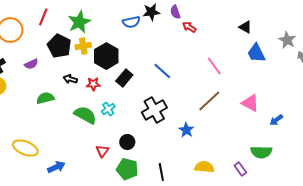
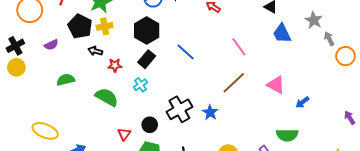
black hexagon: (106, 56) -> (147, 30), moved
black arrow: (70, 79) -> (95, 51), moved
cyan cross: (108, 109) -> (140, 85), moved
black cross: (154, 110) -> (179, 109), moved

